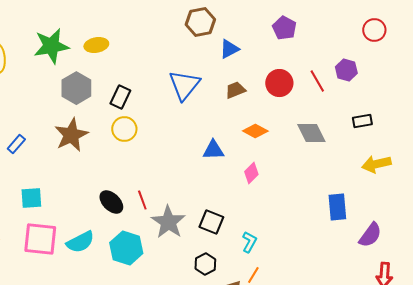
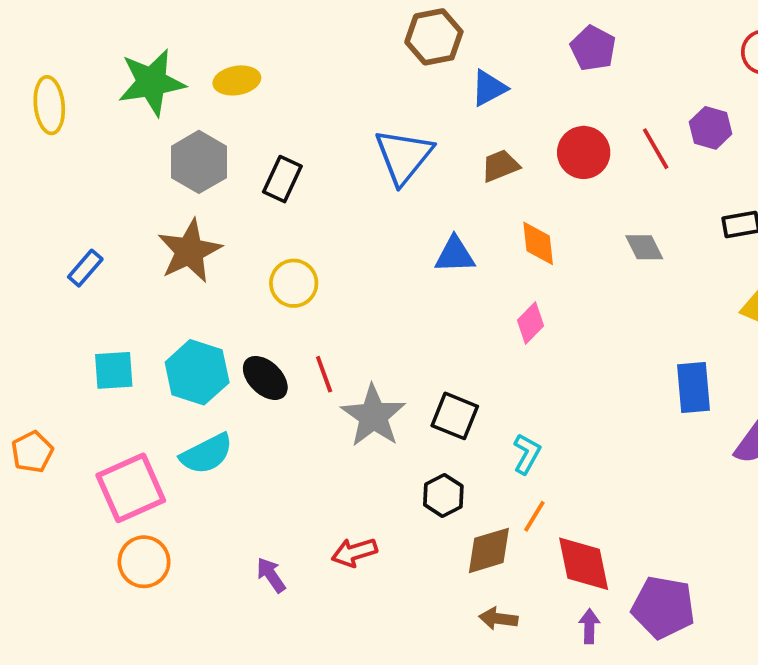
yellow circle: (124, 129) -> (294, 283), moved
orange diamond: (255, 131) -> (538, 243), turned 55
gray diamond: (311, 133) -> (644, 247), size x0.7
blue triangle: (213, 150) -> (455, 255), moved
pink square: (40, 239) -> (131, 488), moved, turned -30
cyan hexagon: (126, 248) -> (197, 372), moved

